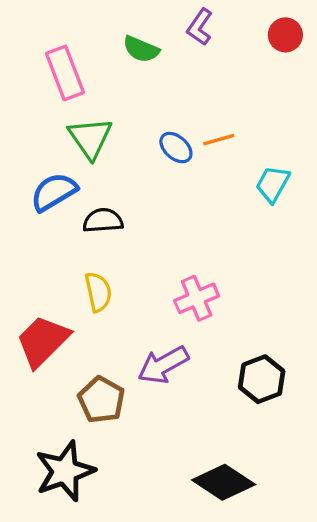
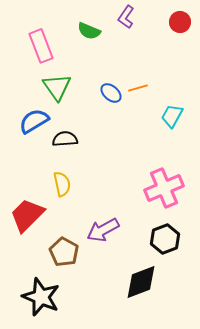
pink cross: (197, 298) -> (164, 188), moved, size x1.4
black star: (65, 471) -> (41, 297), turned -30
black diamond: (224, 482) -> (141, 282), moved, turned -54

